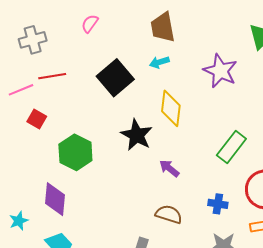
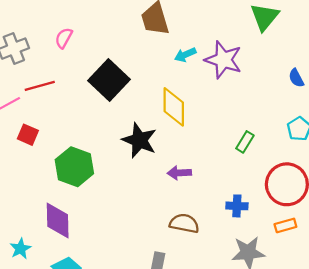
pink semicircle: (90, 24) -> (64, 38), moved
cyan arrow: (159, 62) -> (185, 55), moved
green rectangle: (231, 147) -> (245, 142), size x0.6
purple arrow: (169, 168) -> (179, 173), turned -35

